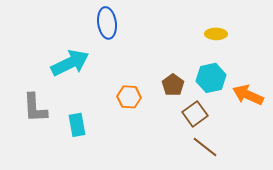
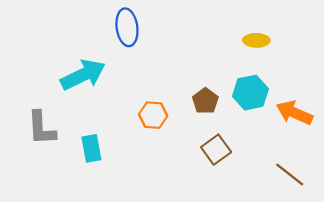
brown square: (195, 114) -> (216, 150), moved
brown line: (205, 147) -> (290, 175), moved

